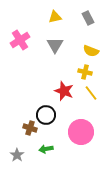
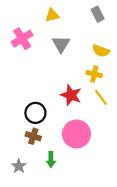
yellow triangle: (55, 17) -> (52, 15), moved
black circle: (46, 115) -> (35, 113), moved
pink circle: (81, 132) -> (76, 134), moved
green arrow: (46, 149) -> (51, 159), turned -80

